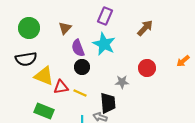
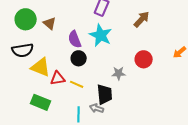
brown triangle: (65, 28) -> (50, 23), moved, turned -32

